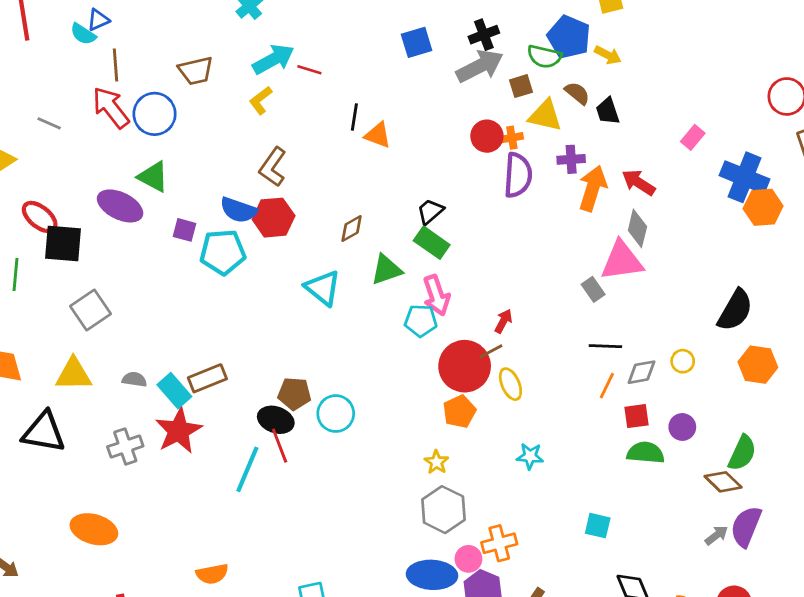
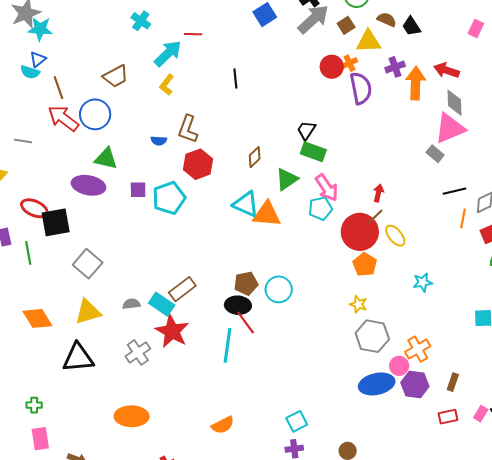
red line: (309, 70) -> (193, 34), moved
orange triangle: (378, 135) -> (267, 214), moved, size x1.4
blue semicircle: (238, 210) -> (159, 141), moved, size x0.6

